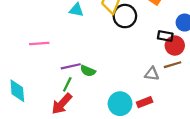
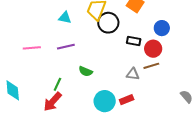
black rectangle: (165, 36) -> (134, 41), moved
purple line: (71, 66) -> (66, 47), moved
green semicircle: (88, 71) -> (86, 71), moved

